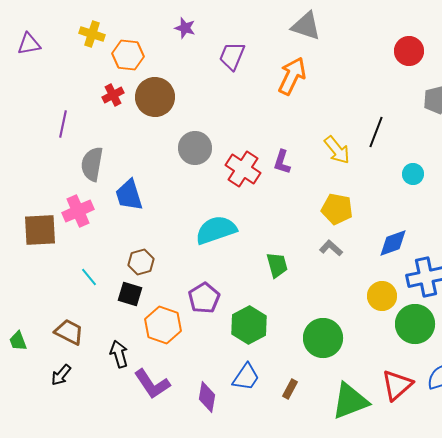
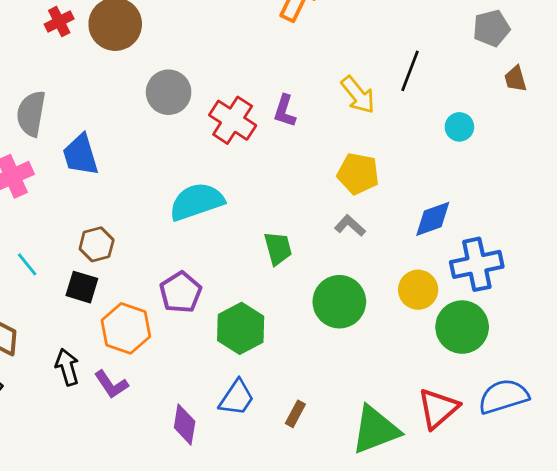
green circle: (323, 338) -> (339, 302), moved
purple L-shape: (152, 384) -> (111, 384), moved, size x0.7

